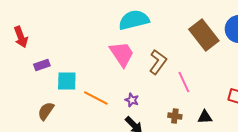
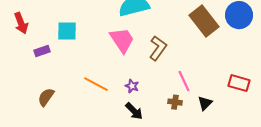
cyan square: (67, 81) -> (67, 31), moved
pink line: (184, 82) -> (184, 81), moved
black triangle: (205, 117) -> (205, 103), turned -42

